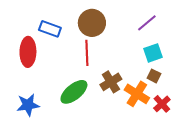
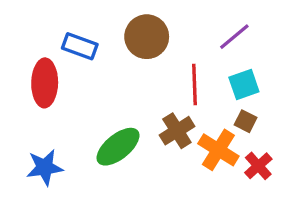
red line: (87, 53) -> (195, 85), moved

